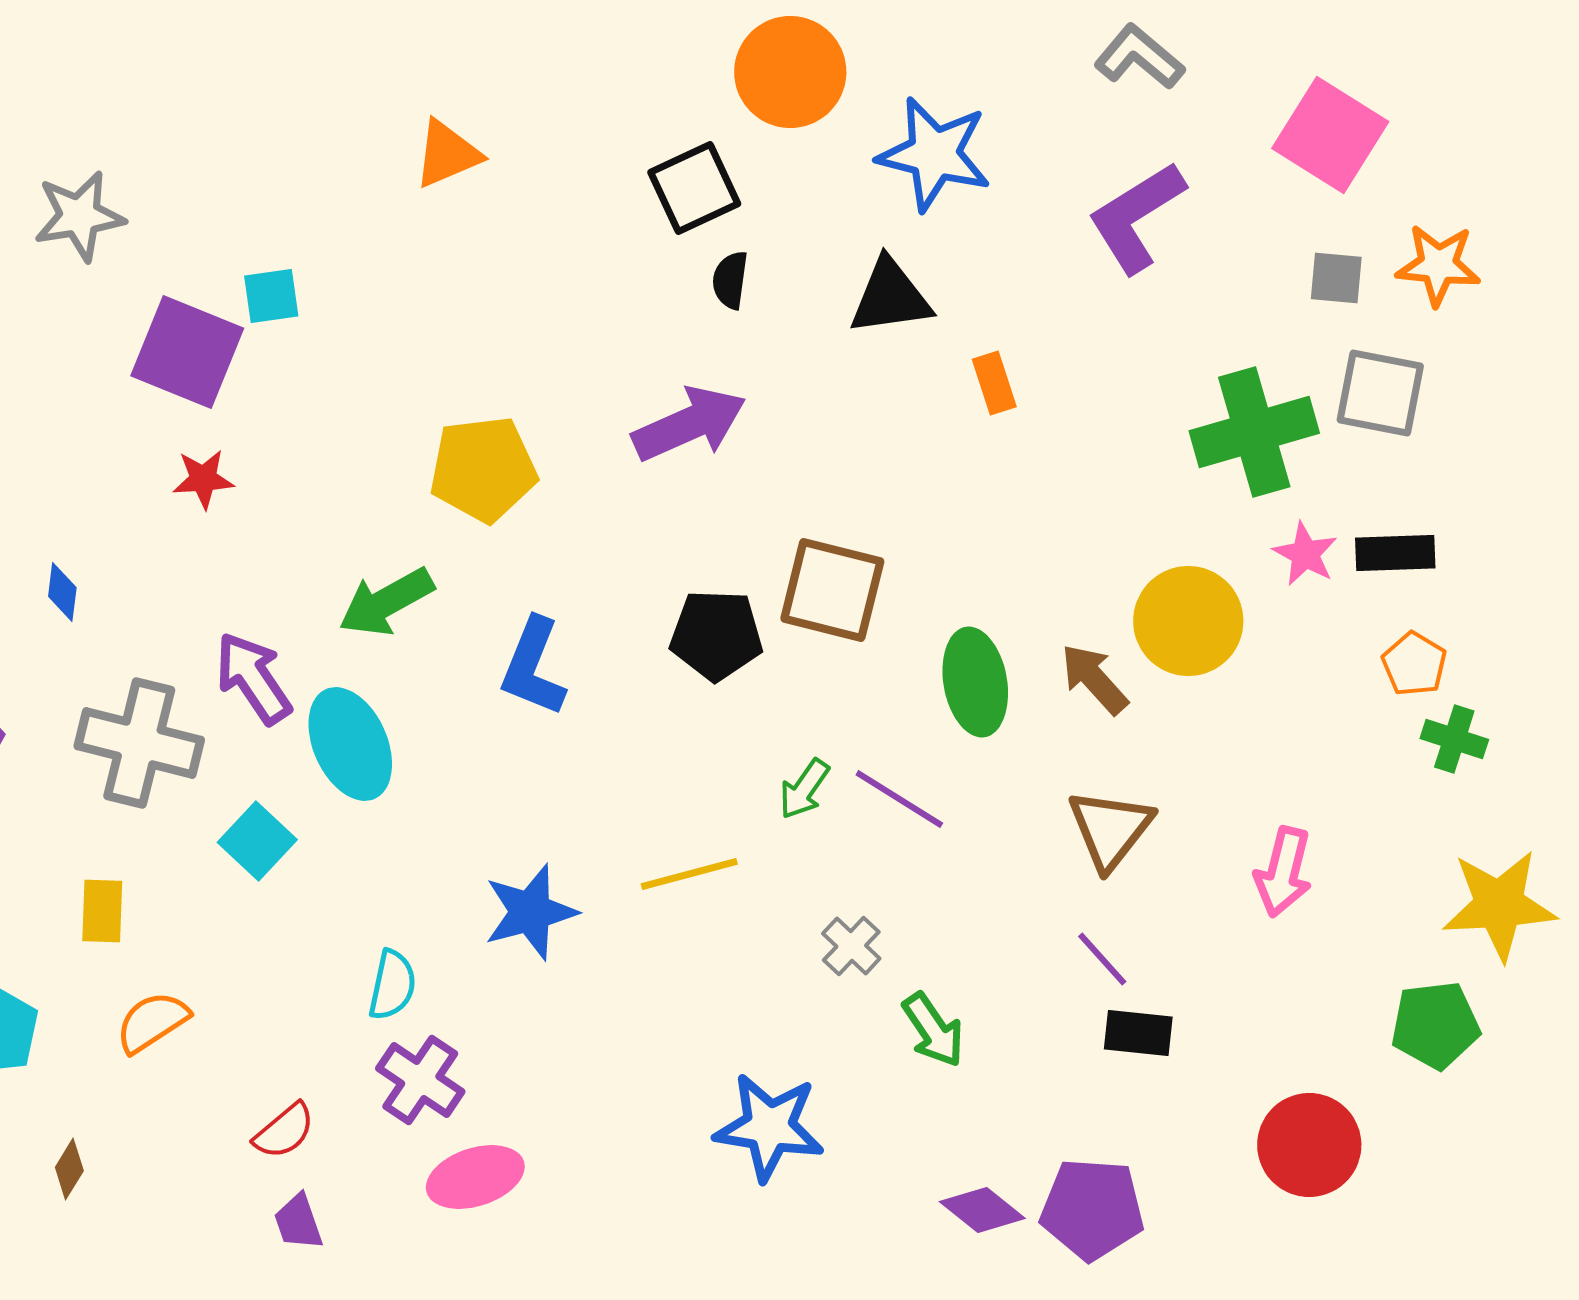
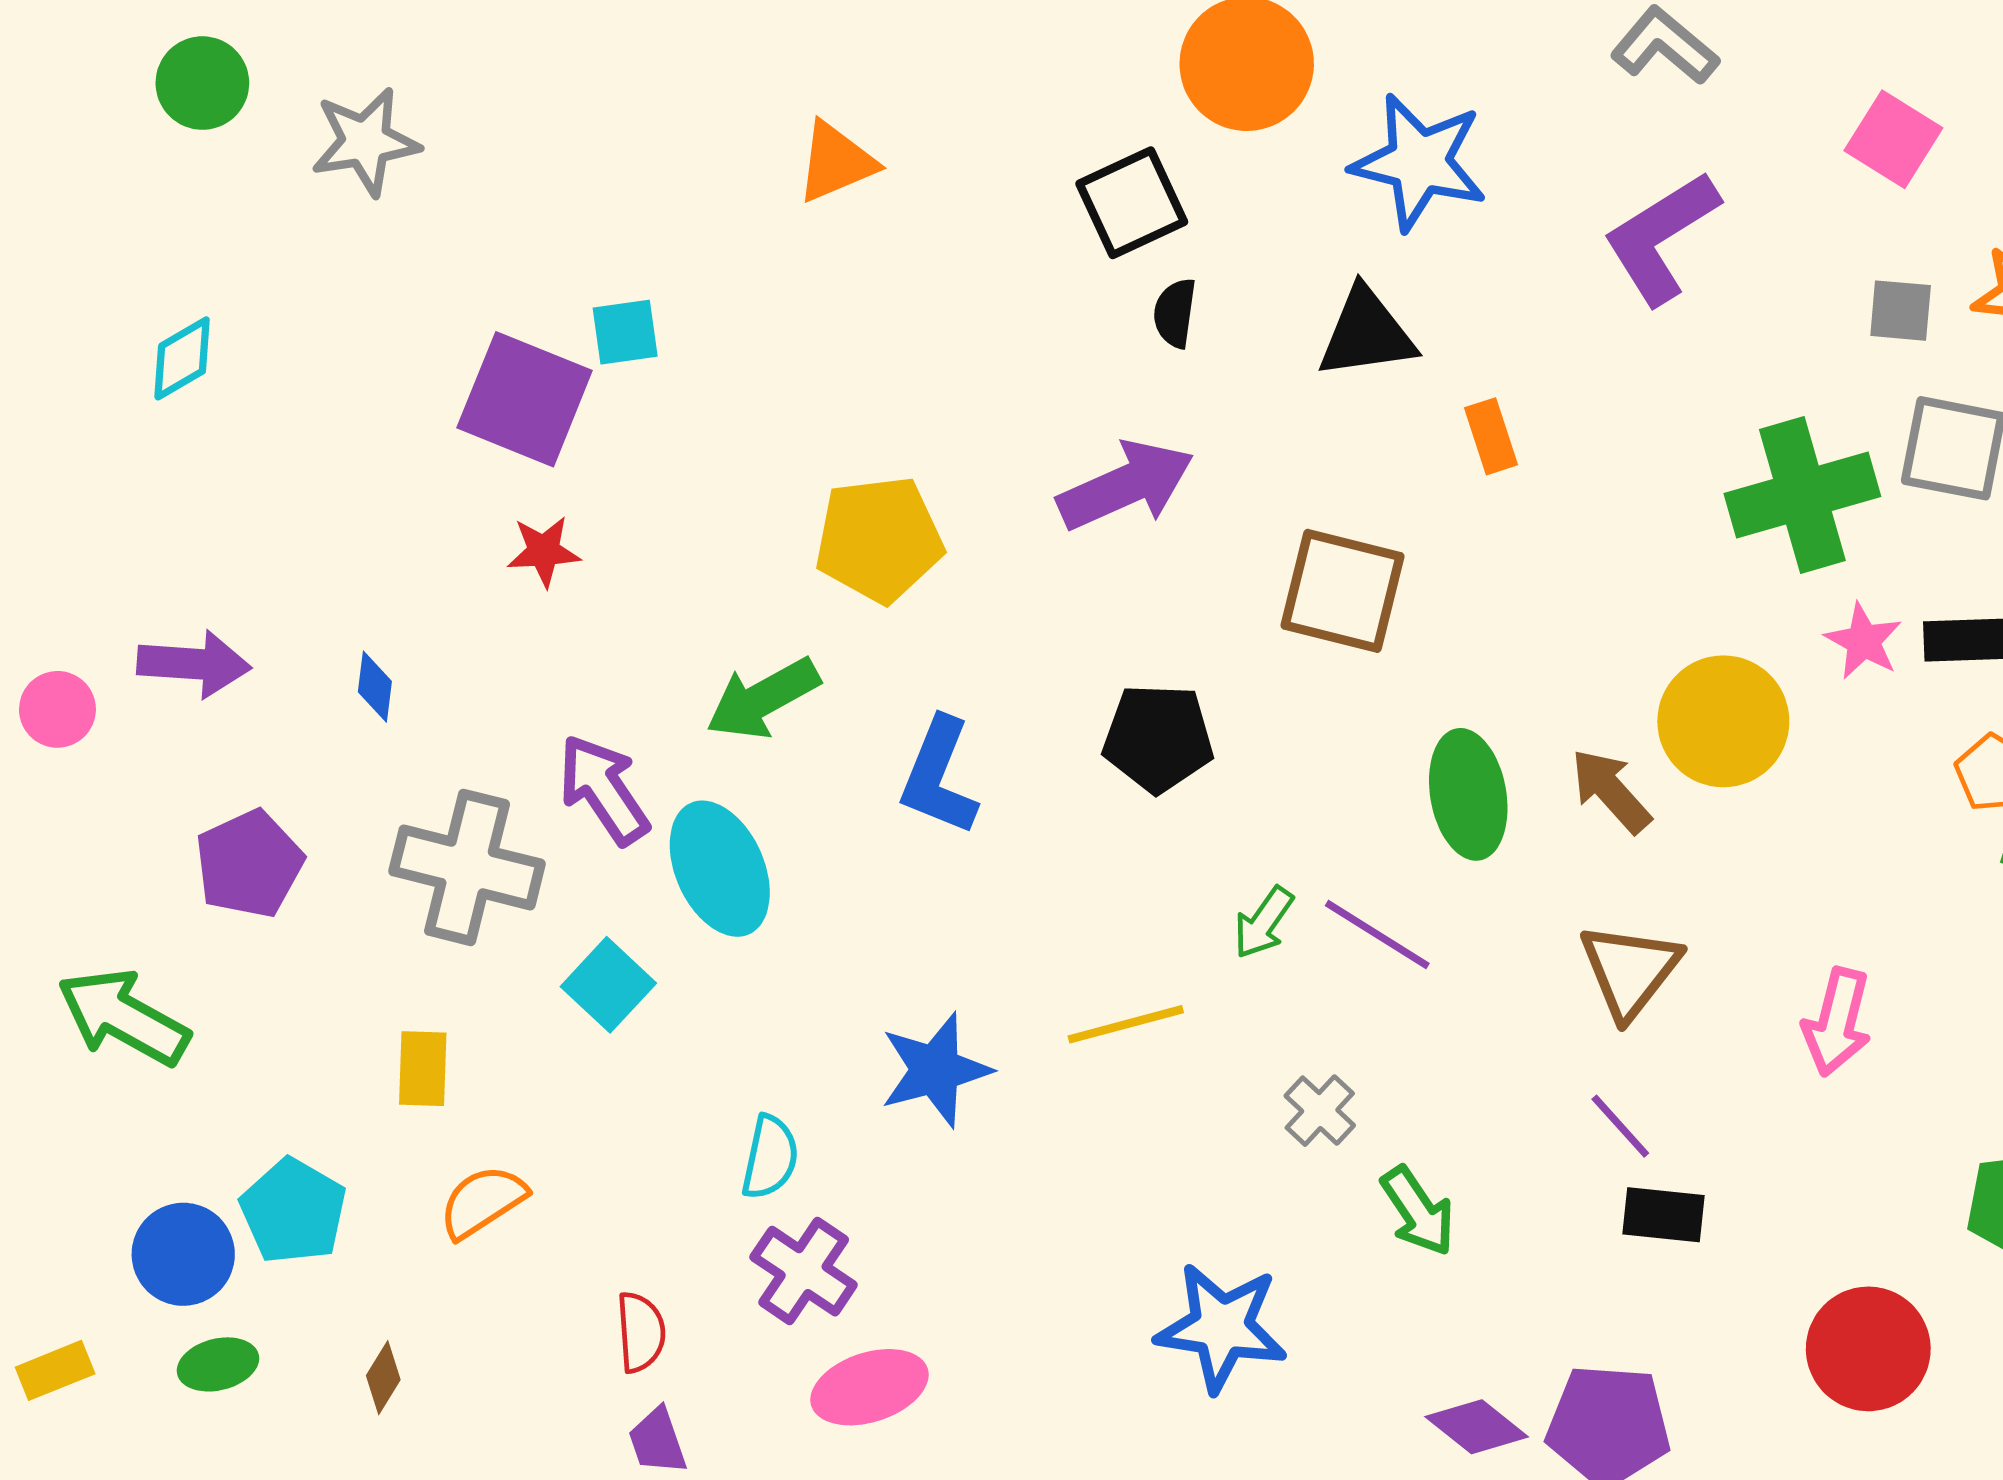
pink square: (1330, 135) -> (1893, 139), size x0.7
gray star: (79, 216) -> (365, 142), moved
brown square: (832, 590) -> (1343, 591), moved
red semicircle: (284, 1131) -> (641, 1332), turned -54

